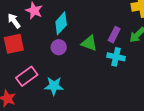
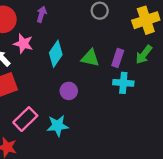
green triangle: (89, 43) -> (90, 58), moved
purple circle: (59, 47) -> (69, 91), moved

